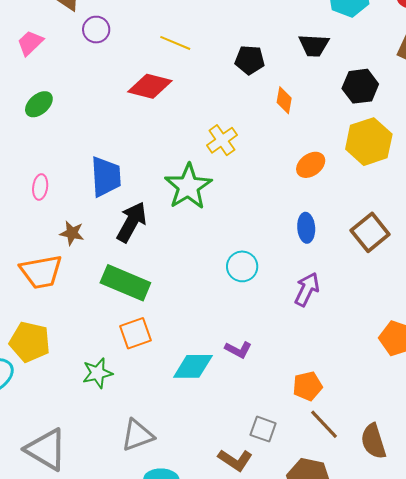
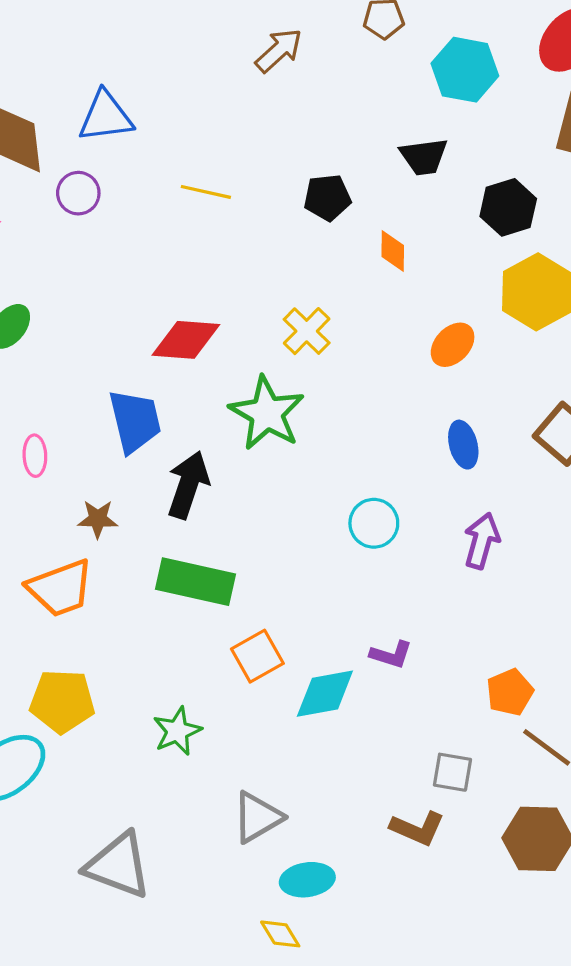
red diamond: (150, 86) -> (186, 340), moved
orange square: (135, 333) -> (257, 656), moved

